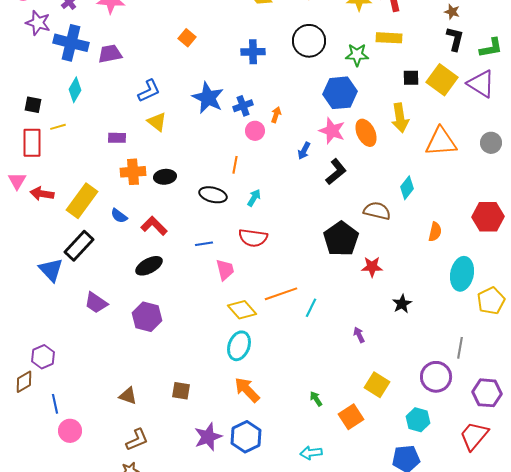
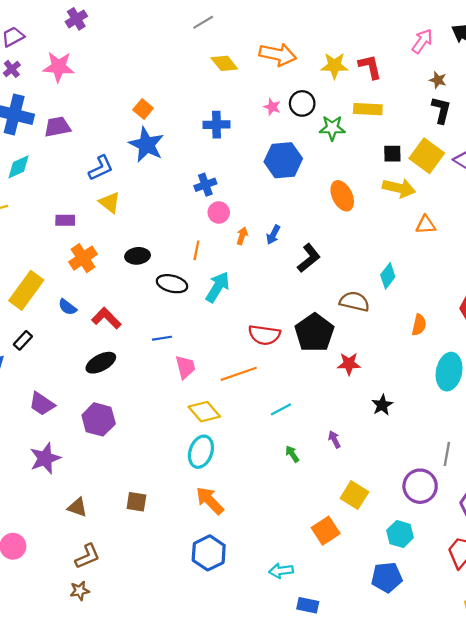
black circle: (309, 41) -> (302, 103), moved, size x0.7
cyan diamond: (75, 90) -> (18, 167), turned 35
blue hexagon: (340, 93) -> (283, 160), moved
blue star: (208, 98) -> (146, 145), moved
orange arrow: (276, 115) -> (242, 236), moved
yellow arrow: (400, 118) -> (399, 188), moved, turned -68
pink star: (332, 131) -> (272, 107), moved, size x0.6
orange ellipse: (366, 133) -> (342, 196), moved
orange triangle: (441, 142) -> (426, 225), size x0.6
orange cross: (133, 172) -> (83, 258), turned -30
black ellipse: (165, 177) -> (138, 256), moved
cyan arrow: (254, 198) -> (218, 287), size x1.6
red semicircle: (253, 238) -> (264, 335), moved
black rectangle: (79, 246) -> (23, 340), size x0.6
orange line: (281, 294) -> (239, 374), moved
cyan line: (311, 308) -> (281, 409), turned 36
green arrow: (316, 399) -> (292, 454), moved
purple star: (208, 437) -> (45, 458), moved

